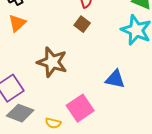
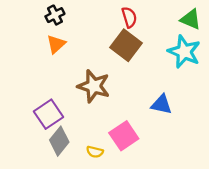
brown square: (82, 24) -> (126, 45), size x1.8
gray diamond: (20, 113) -> (59, 141), turned -72

